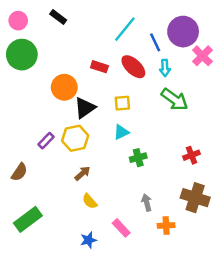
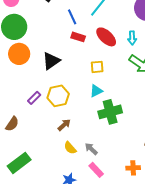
blue line: (155, 42) -> (72, 17), moved
orange circle: (64, 87) -> (19, 54), moved
black triangle: (85, 108) -> (51, 61), moved
green cross: (138, 158) -> (110, 112), size x1.6
gray arrow: (147, 202) -> (91, 149), moved, turned -32

